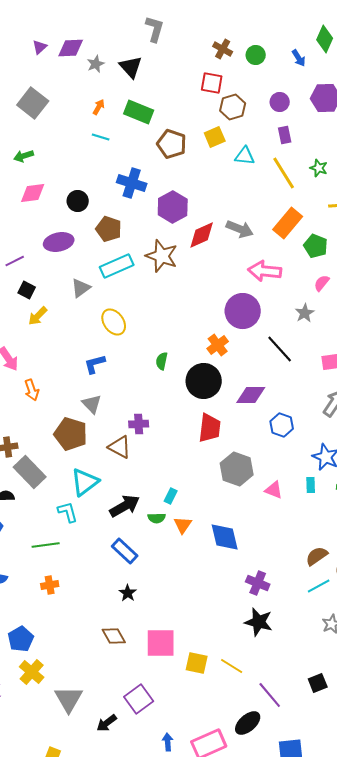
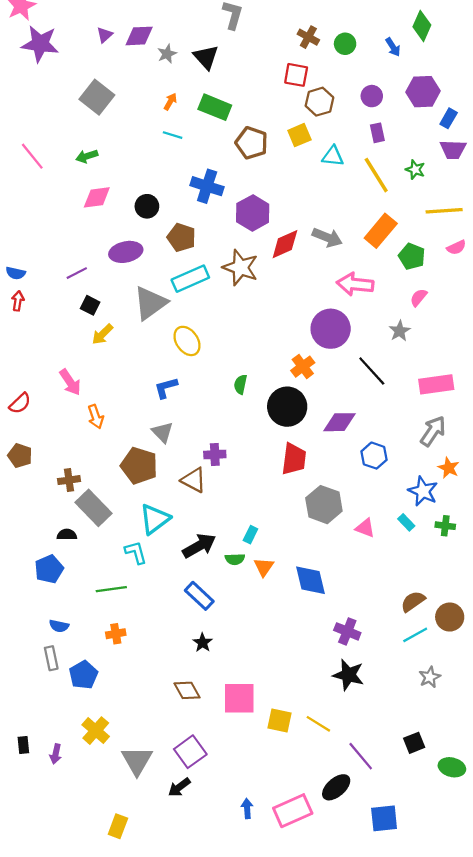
gray triangle: (81, 288) -> (150, 303), size x1.6
cyan rectangle: (311, 485) -> (406, 522), turned -42
blue pentagon: (21, 639) -> (83, 675), moved
purple square: (139, 699) -> (190, 752), moved

